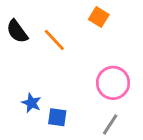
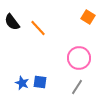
orange square: (99, 17) -> (88, 17), moved
blue star: (31, 103) -> (22, 83), moved

